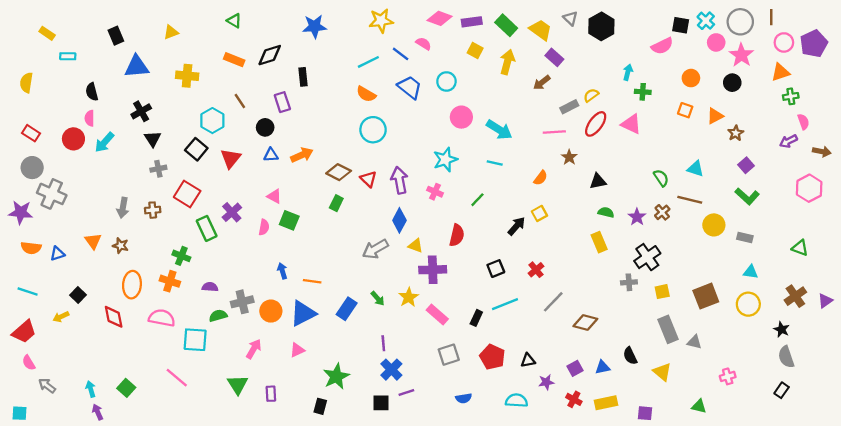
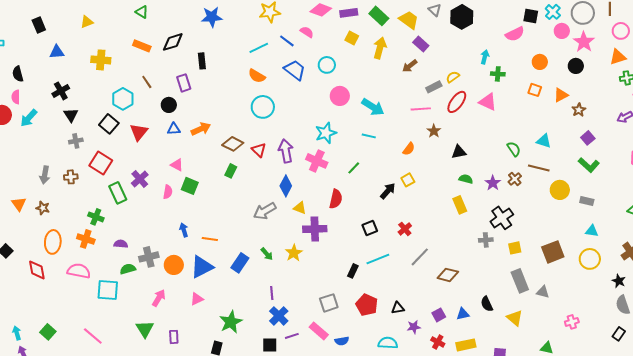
blue triangle: (137, 67) -> (57, 52), size x0.7
pink cross: (435, 192) -> (317, 161), size x1.5
pink rectangle: (437, 314) -> (319, 331), moved
pink line: (177, 378) -> (93, 336), moved

